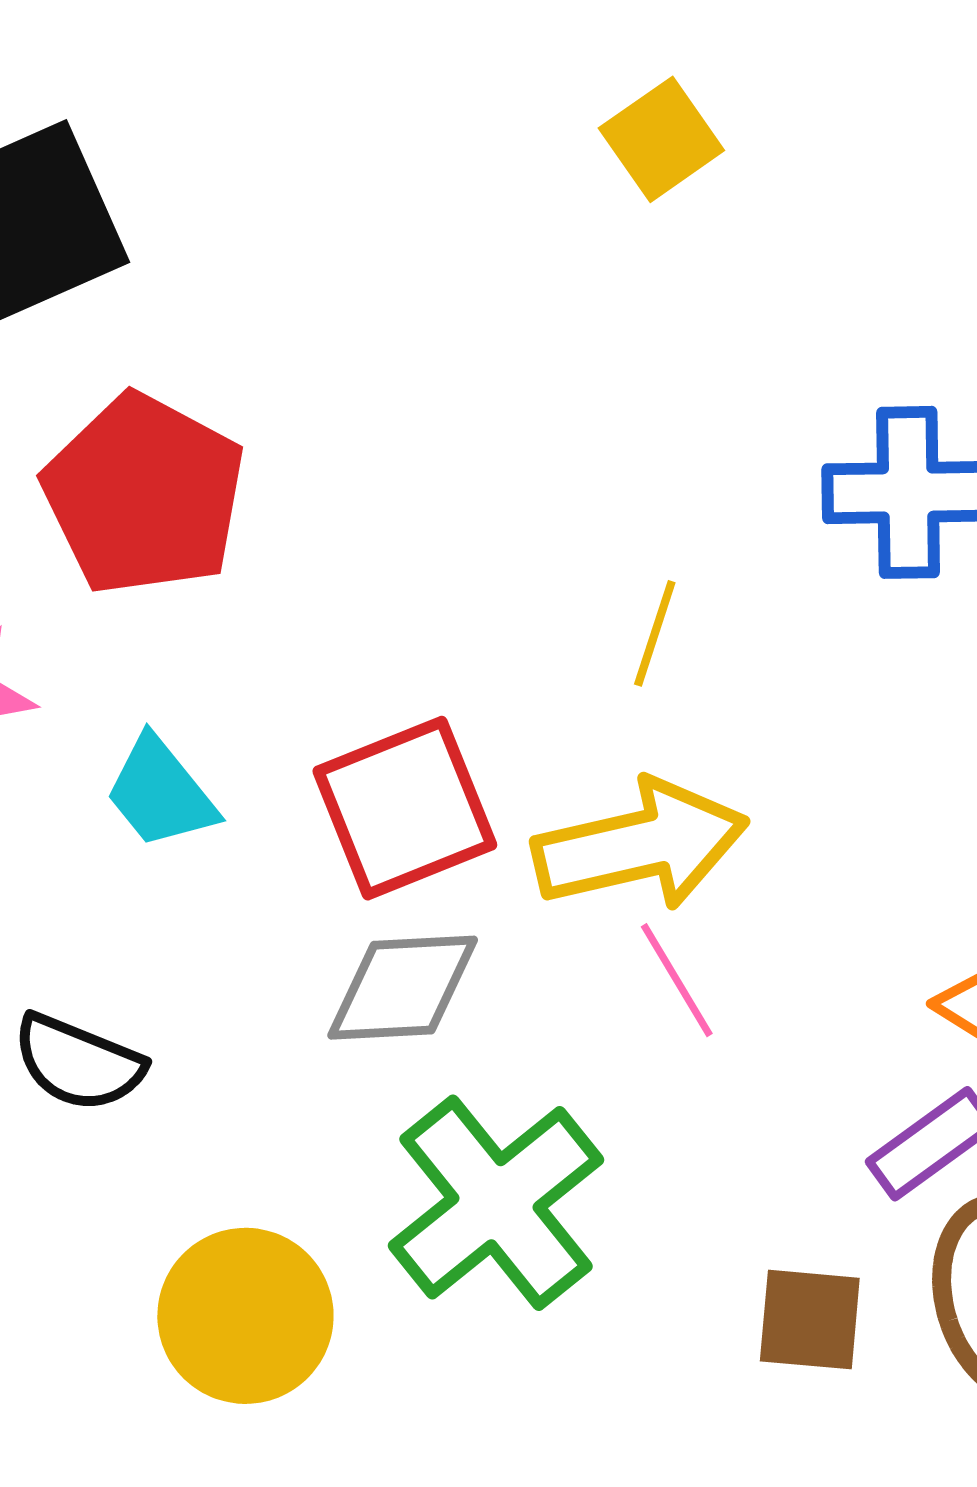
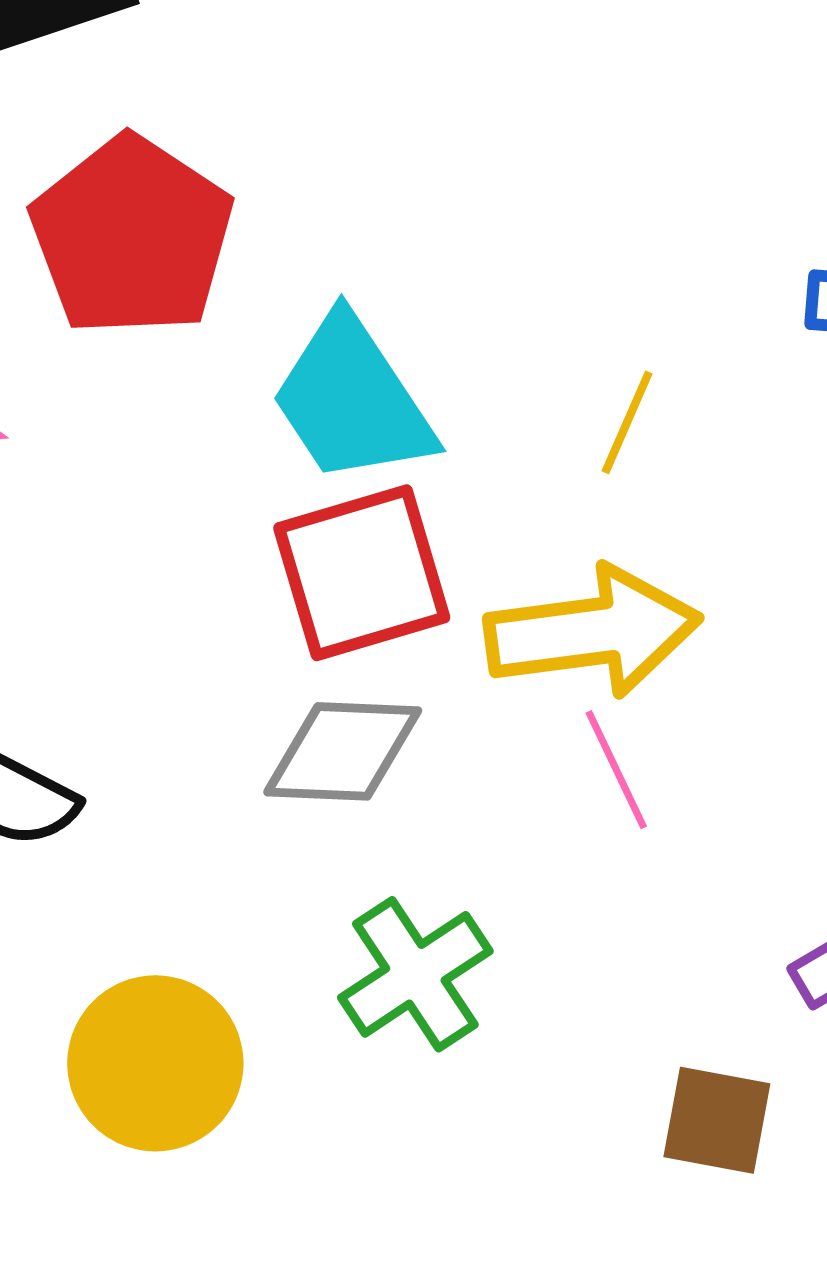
cyan trapezoid: (161, 793) -> (352, 400), moved, size x1.5
green cross: (496, 1203) -> (415, 974), size x0.7

